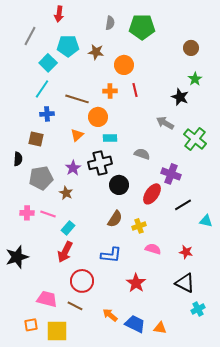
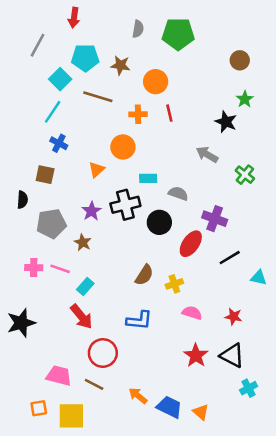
brown line: (77, 99) -> (98, 97), moved
blue cross: (47, 114) -> (59, 143), turned 32
cyan rectangle: (110, 138) -> (148, 178), moved
green cross: (195, 139) -> (245, 175), size x0.7
black circle: (119, 185) -> (159, 222), moved
red arrow: (65, 252) -> (81, 317), turned -65
red star: (136, 283) -> (196, 356), moved
orange triangle: (160, 328) -> (201, 412), turned 32

